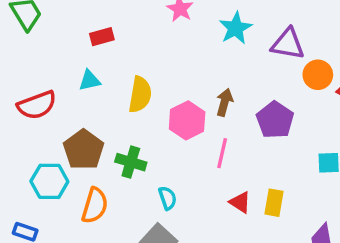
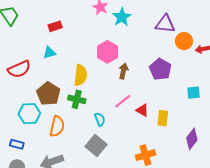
cyan star: (236, 28) -> (122, 17), moved
yellow semicircle: (140, 95) -> (81, 75), moved
brown arrow: (225, 102) -> (123, 71), moved
pink hexagon: (187, 120) -> (107, 52), moved
pink line: (222, 153) -> (123, 101), moved, turned 42
red triangle: (240, 202) -> (142, 110), moved

